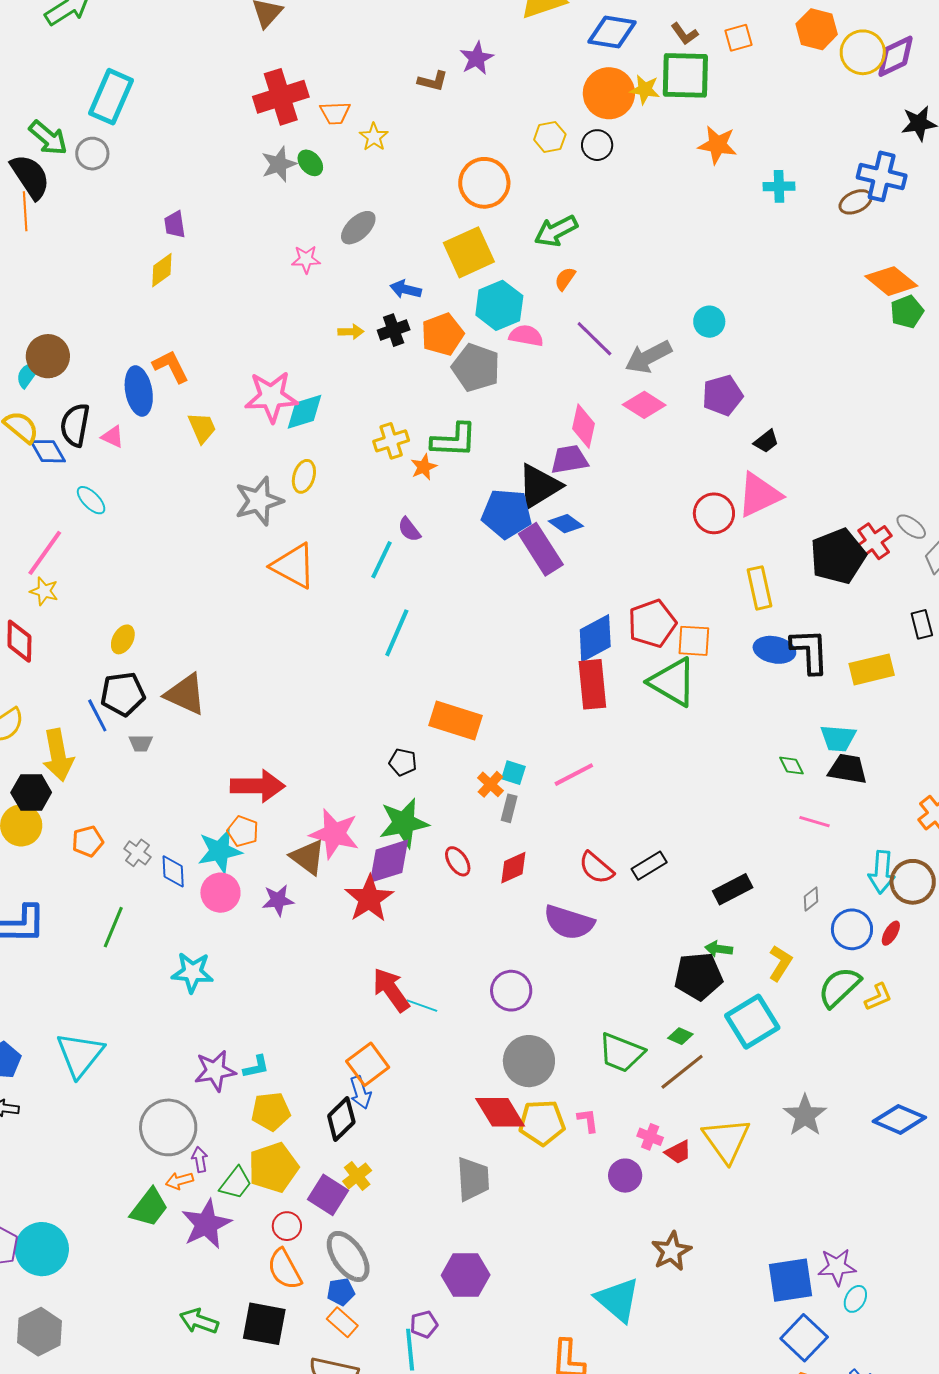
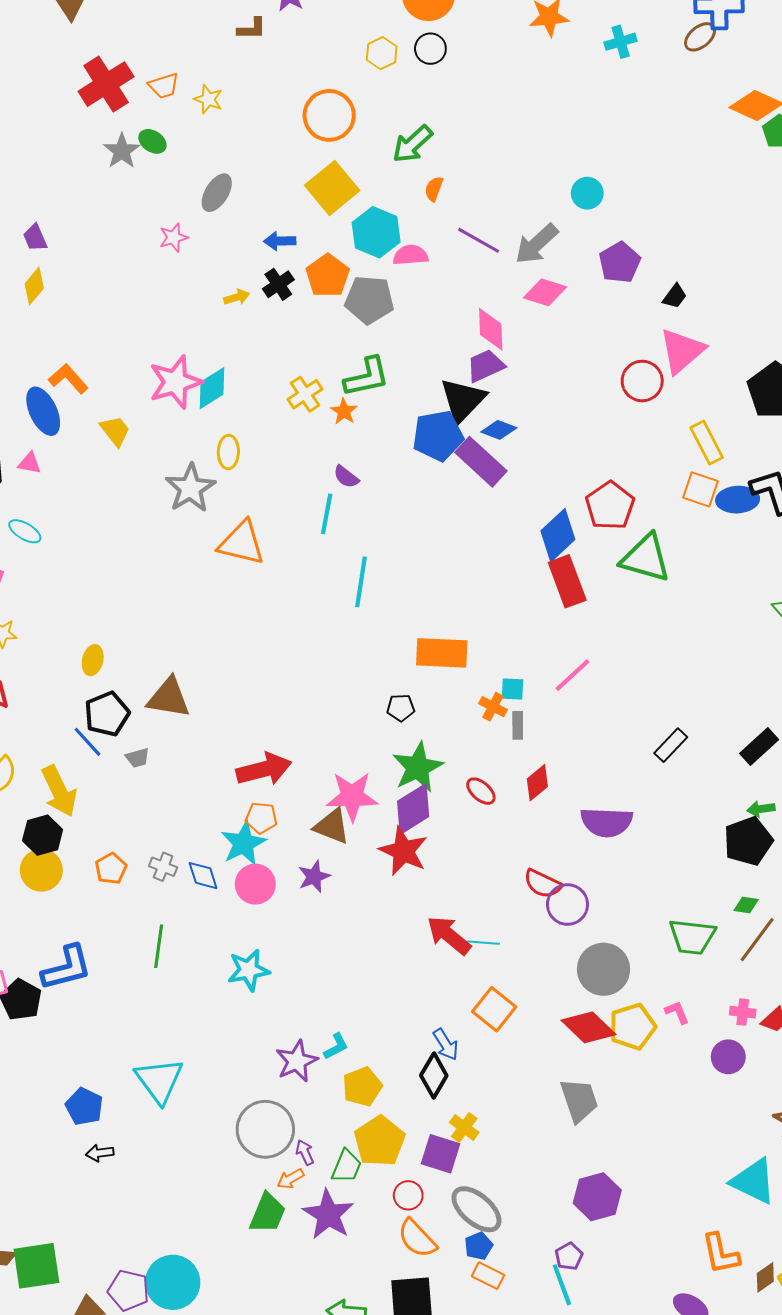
orange square: (694, 641) -> (701, 489), moved, turned 30
red semicircle: (596, 868) -> (543, 884), moved
orange square: (368, 1064) -> (494, 1009), moved

